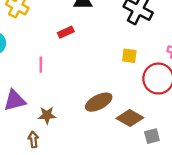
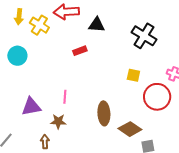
pink line: (41, 65) -> (65, 97), moved
brown ellipse: (99, 102) -> (104, 113), turned -70

